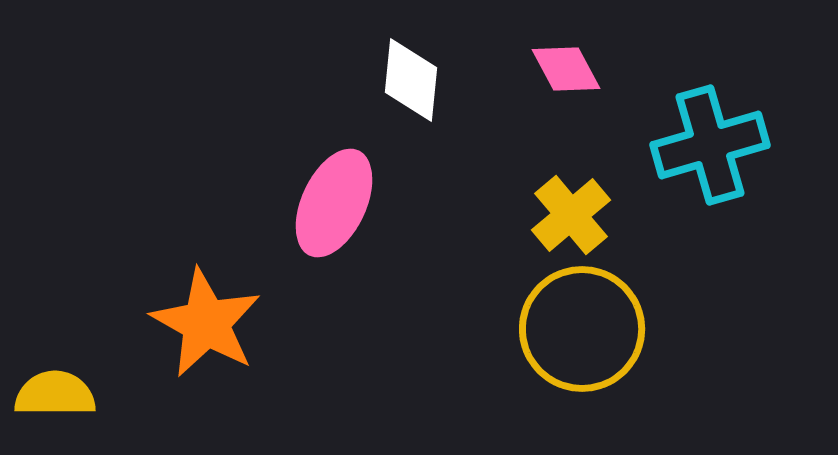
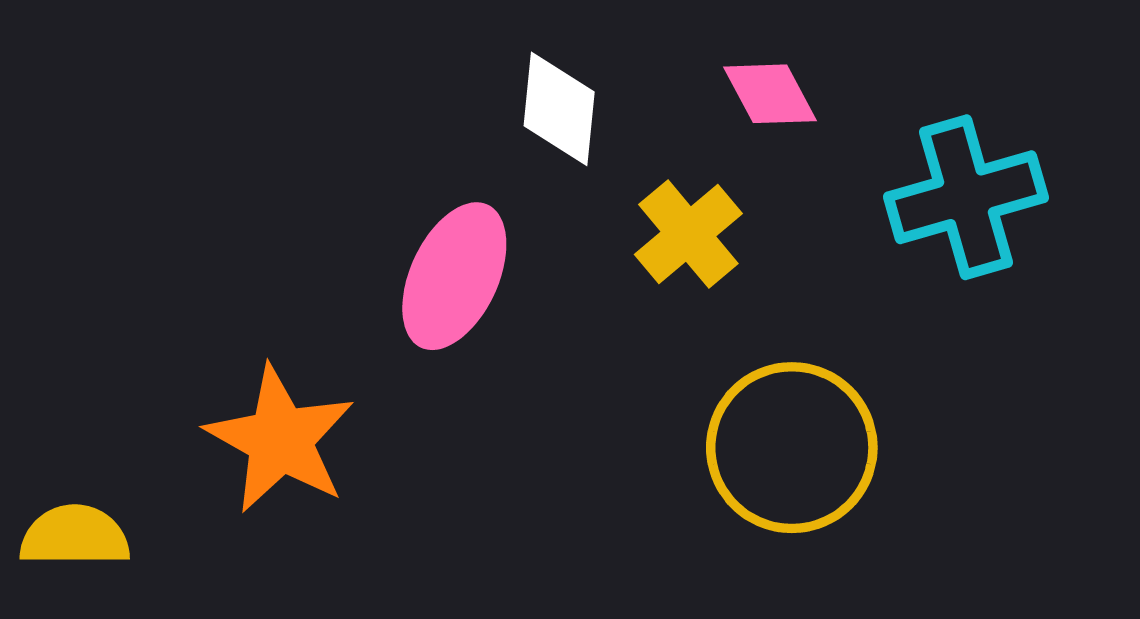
yellow cross: (571, 215) -> (688, 234), moved

